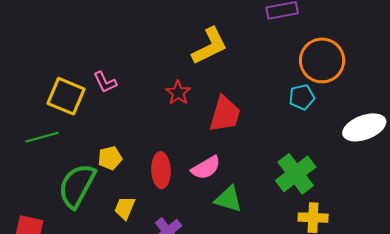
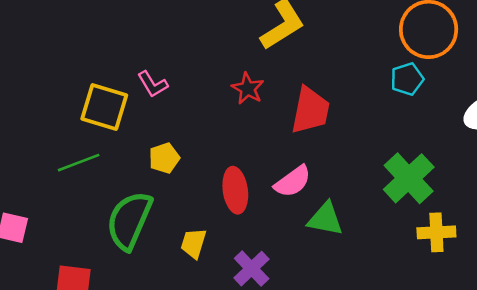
yellow pentagon: (110, 158) -> (164, 158), moved

